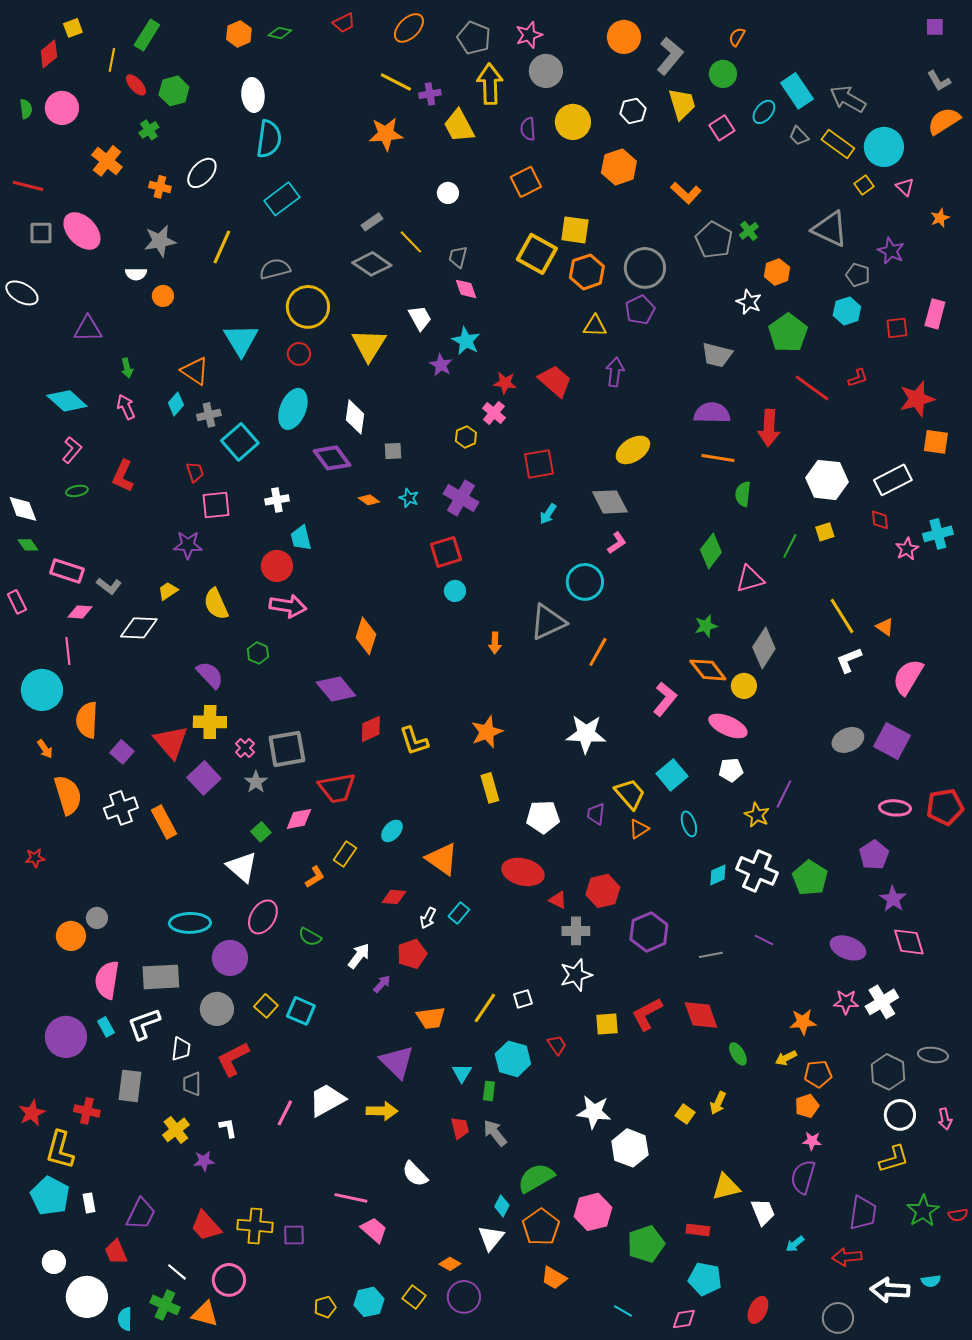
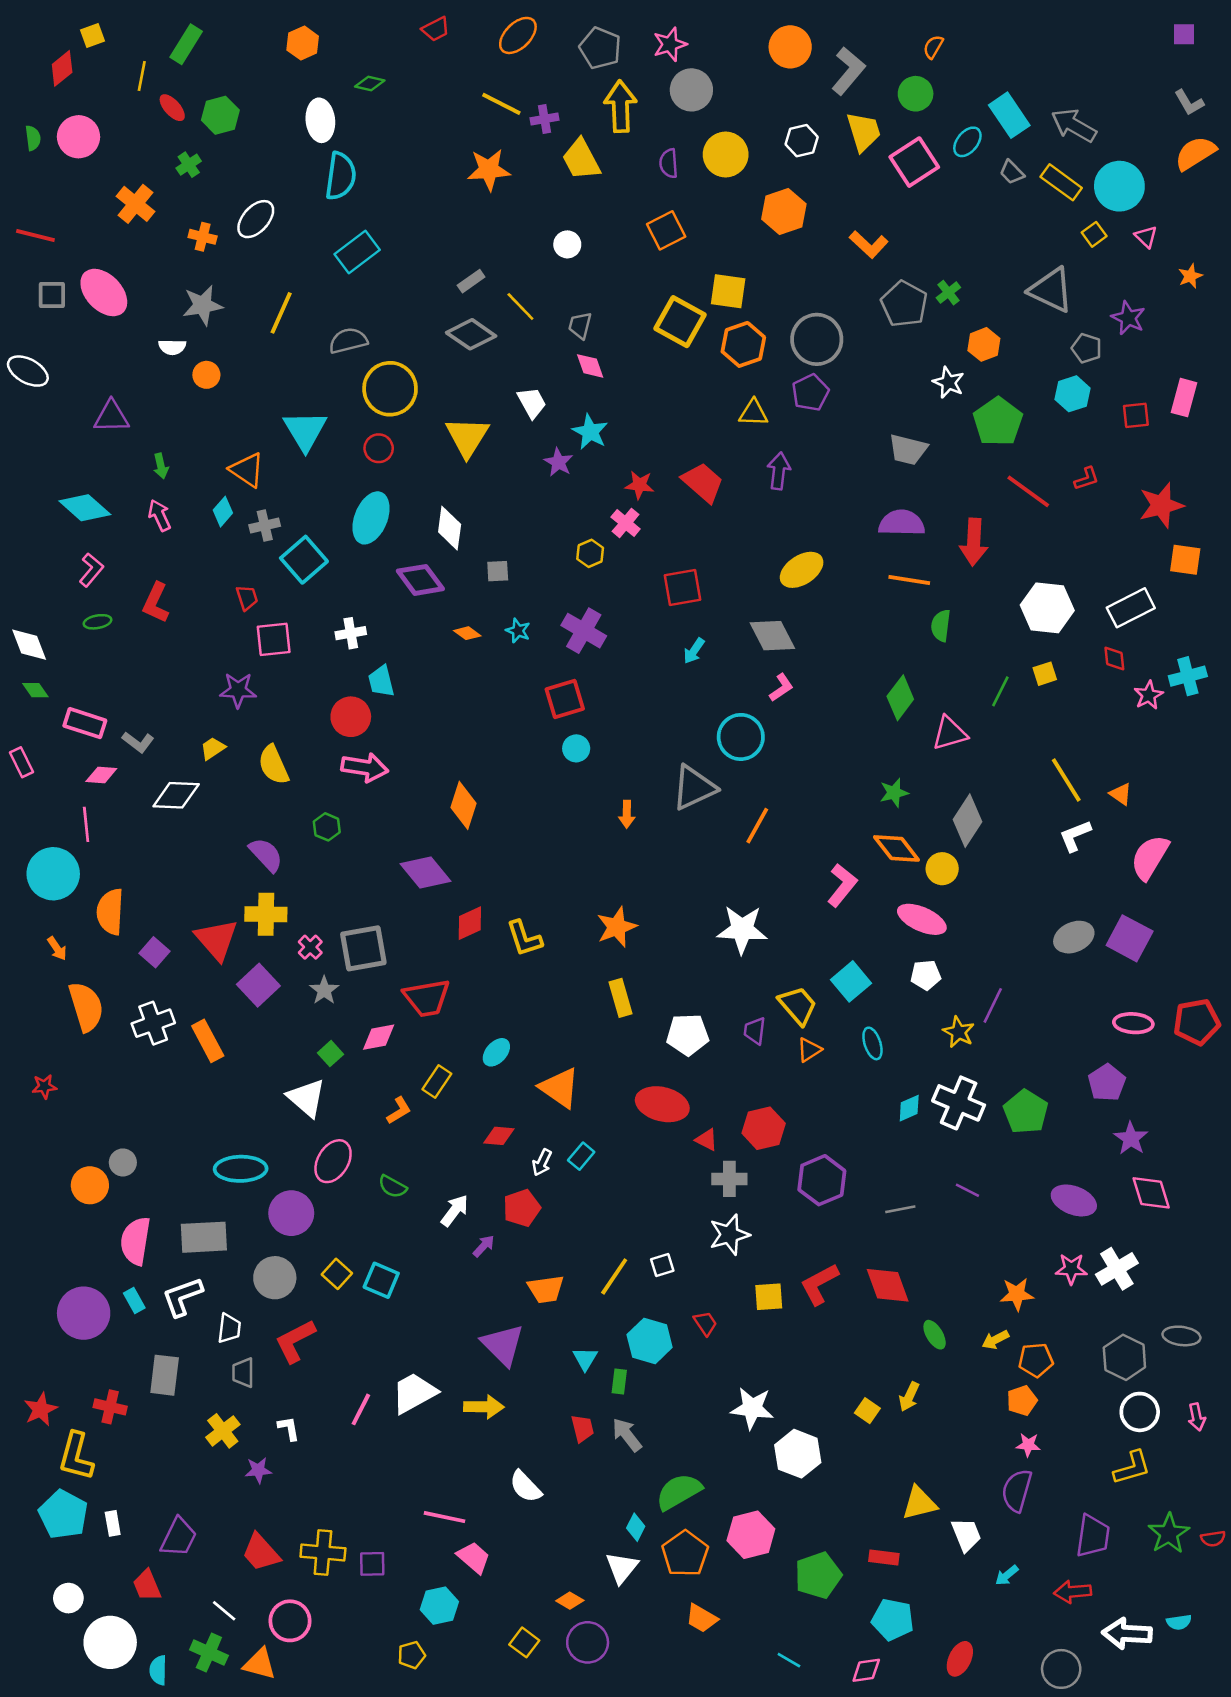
green diamond: (280, 33) -> (370, 84), moved
pink square: (722, 128) -> (914, 162), size x1.5
cyan hexagon: (369, 1302) -> (439, 1606), moved

